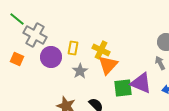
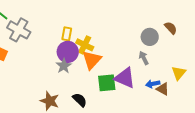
yellow rectangle: (73, 48) -> (67, 34), moved
purple circle: (51, 57) -> (68, 52), moved

